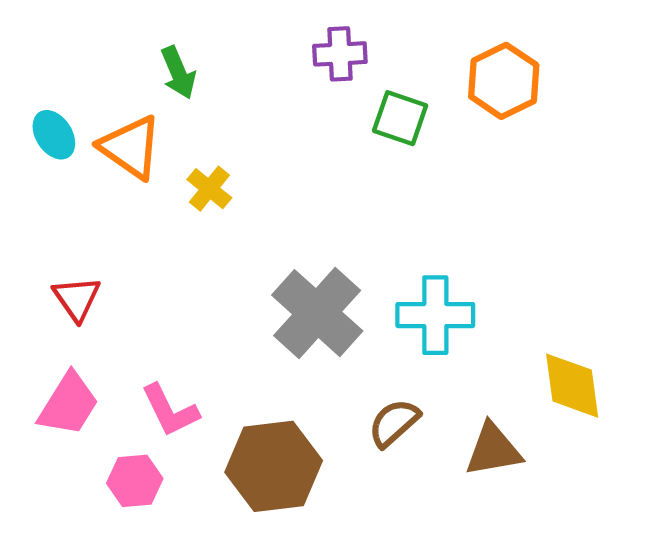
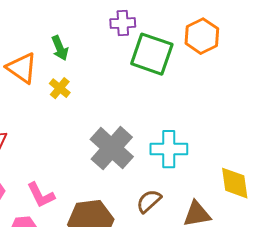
green arrow: (178, 73) -> (60, 48), moved
green square: (400, 118) -> (152, 54), size x1.6

